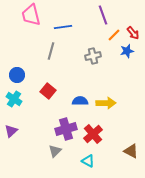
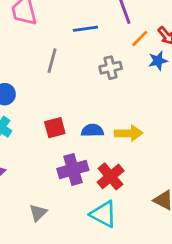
blue line: (63, 27) -> (85, 29), moved
red square: (48, 91) -> (55, 128), moved, turned 35
gray triangle: (55, 151) -> (38, 213), moved
cyan triangle: (88, 161) -> (104, 214), size x1.5

